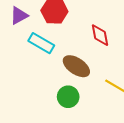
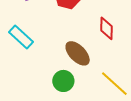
cyan rectangle: (41, 43) -> (21, 37), moved

